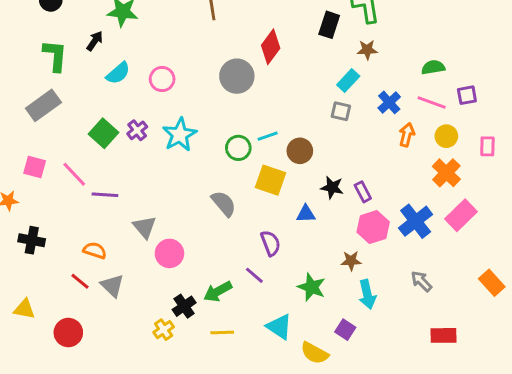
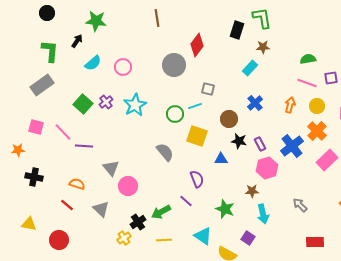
blue cross: (389, 102) -> (255, 103), moved
gray square: (341, 111) -> (208, 89), moved
brown circle: (300, 151) -> (229, 119), moved
blue cross: (416, 221) -> (292, 146), moved
gray triangle: (112, 286) -> (101, 209), moved

